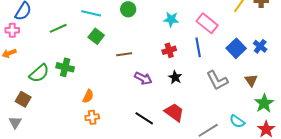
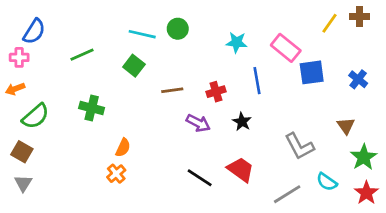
cyan line: (91, 13) -> (142, 34), moved
blue line: (198, 47) -> (257, 81), moved
blue square: (236, 48) -> (312, 72), moved, turned 36
red cross: (169, 50) -> (216, 92), moved
green semicircle: (39, 73) -> (36, 116), moved
gray L-shape: (217, 80) -> (299, 146), moved
brown square: (23, 99) -> (22, 152), moved
orange cross: (92, 117) -> (116, 174), moved, turned -32

